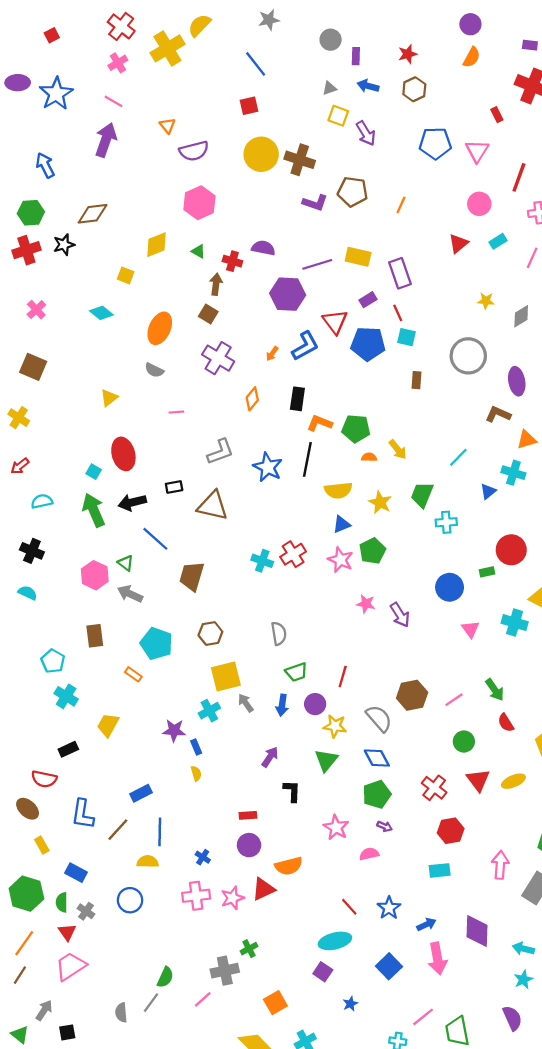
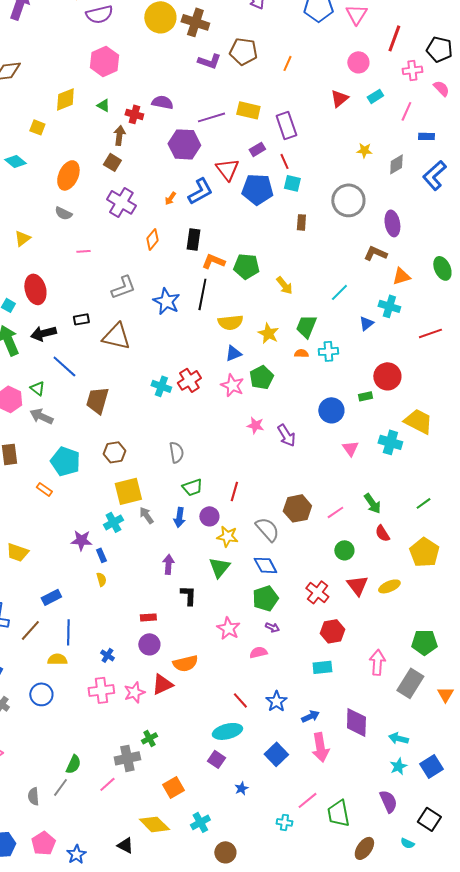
orange semicircle: (369, 457) -> (301, 353), moved
yellow trapezoid: (108, 725) -> (17, 552), moved, turned -100
purple arrow: (270, 757) -> (168, 564), turned -30

